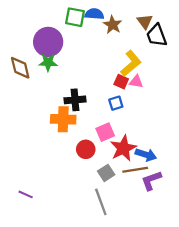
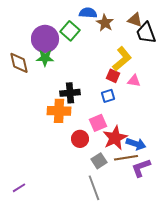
green square: (75, 17) -> (70, 31), moved, turned 30
brown triangle: (145, 21) -> (135, 20), turned -35
pink triangle: (136, 82) -> (134, 81), moved
purple line: (26, 194) -> (19, 188), moved, turned -56

